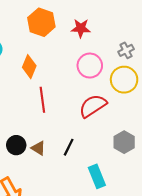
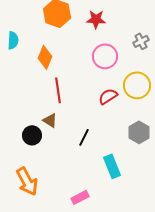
yellow circle: (124, 80) -> (137, 85), moved
red semicircle: (93, 106) -> (108, 96), size x0.7
brown triangle: (38, 148) -> (50, 120), moved

